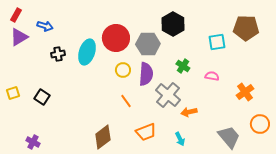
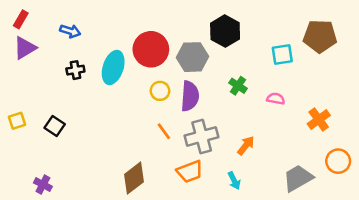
blue arrow: (45, 26) -> (70, 31), moved
gray cross: (168, 95) -> (202, 136), moved, turned 35
orange arrow: (189, 112) -> (246, 146), turned 140
gray trapezoid: (229, 137) -> (298, 178), turned -80

